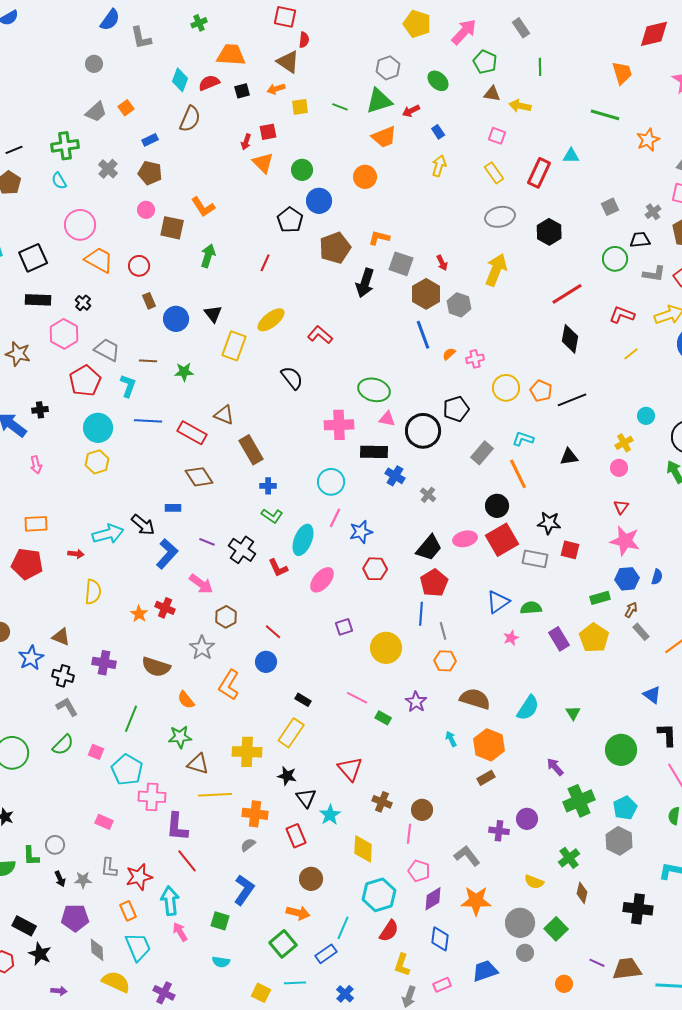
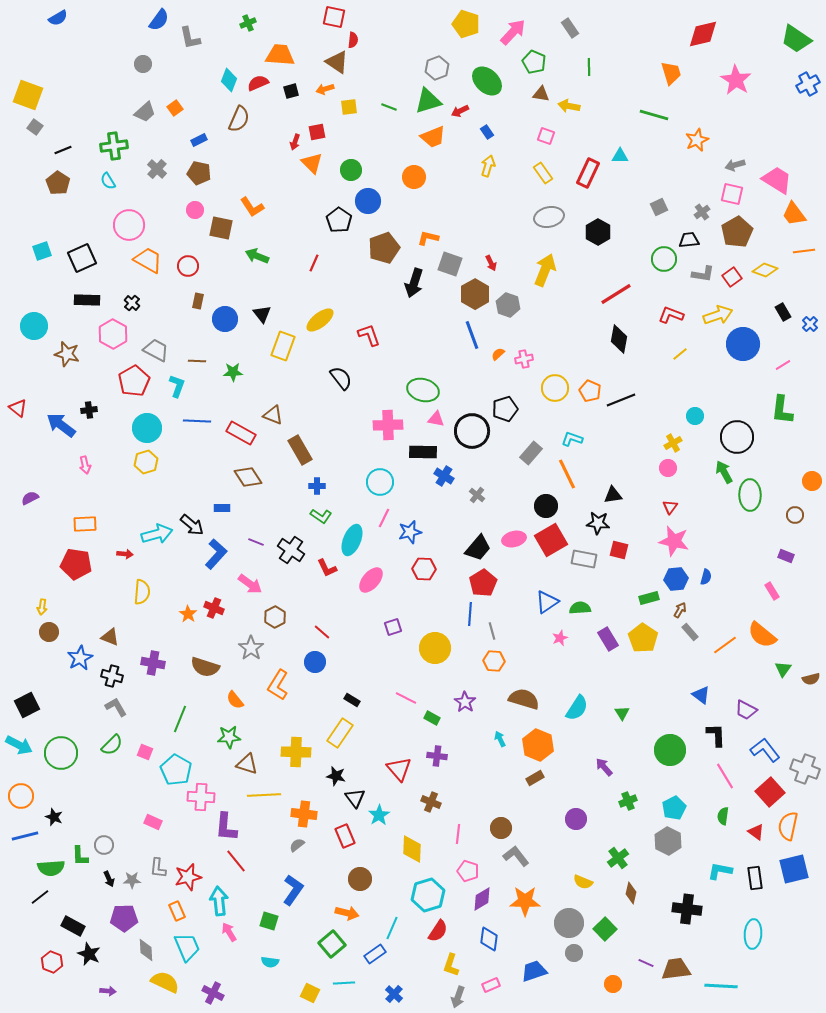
green ellipse: (438, 81) -> (487, 81), size x1.4
green arrow: (208, 256) -> (257, 256), turned -85
brown rectangle: (149, 301) -> (198, 301), turned 35
red L-shape: (320, 335) -> (369, 335), turned 30
black triangle: (569, 457) -> (613, 495), moved
green cross: (579, 801) -> (628, 801), size x0.6
brown circle: (422, 810) -> (501, 828), moved
purple cross: (499, 831) -> (437, 756), moved

